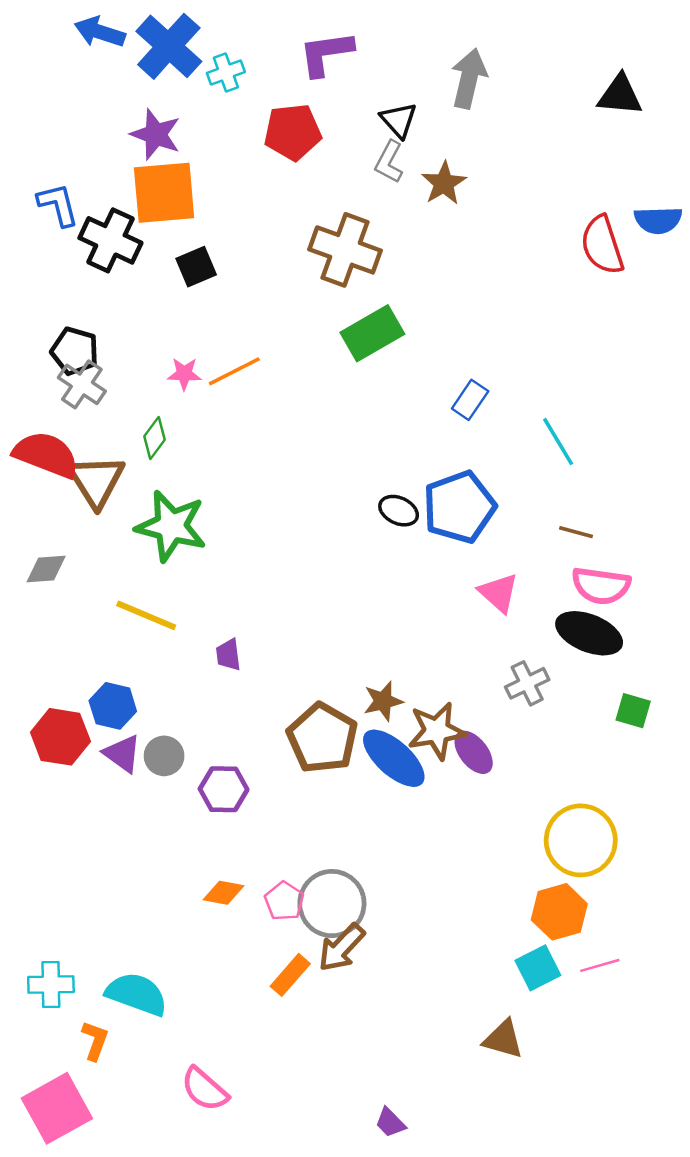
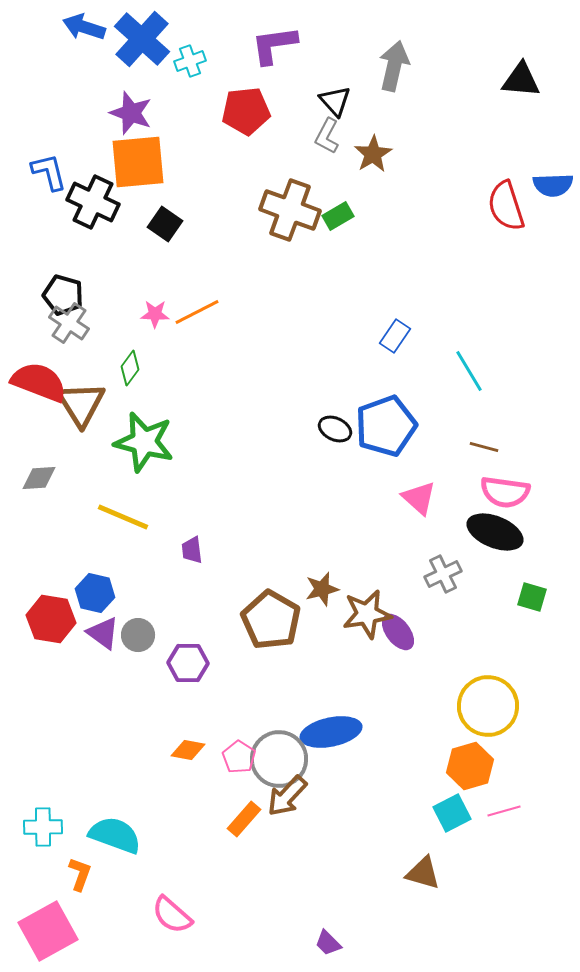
black square: (196, 267) -> (165, 224), turned -32
green rectangle: (372, 333) -> (338, 216), moved, size x0.6
blue ellipse: (394, 758) -> (331, 732), moved, turned -54

